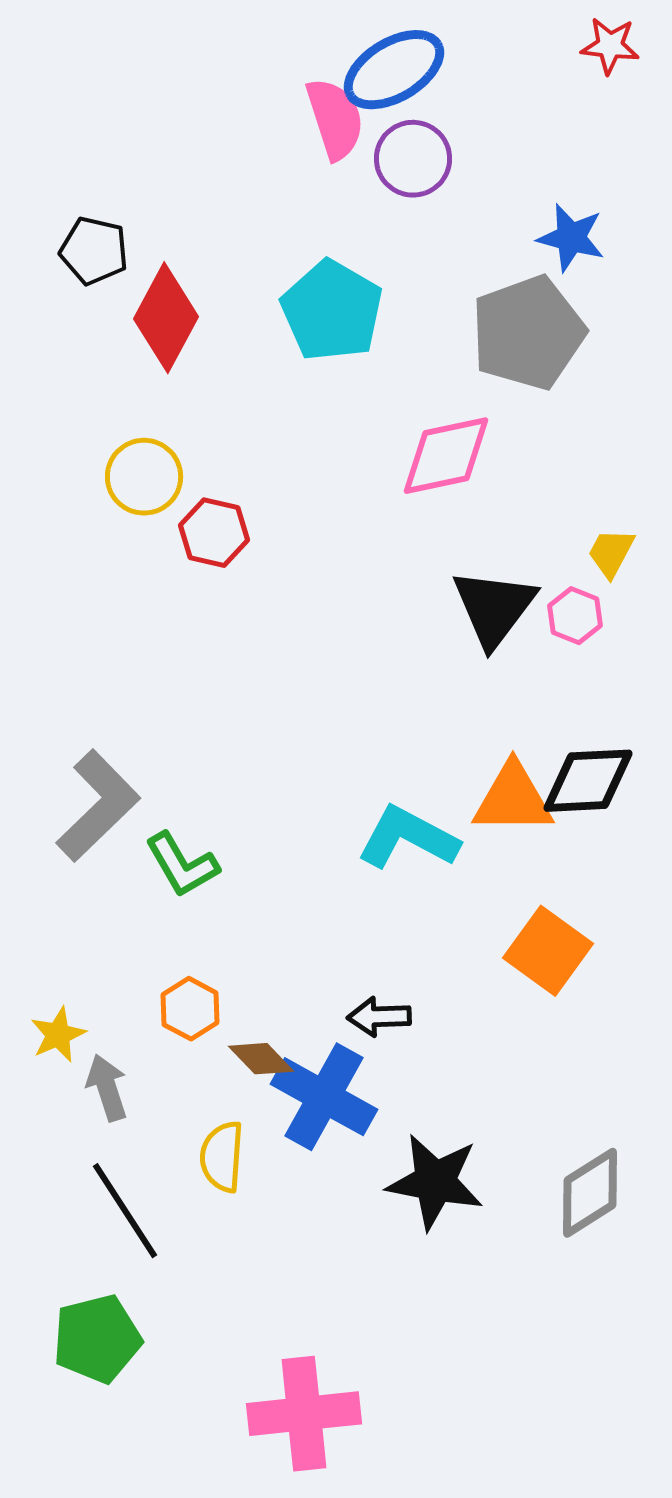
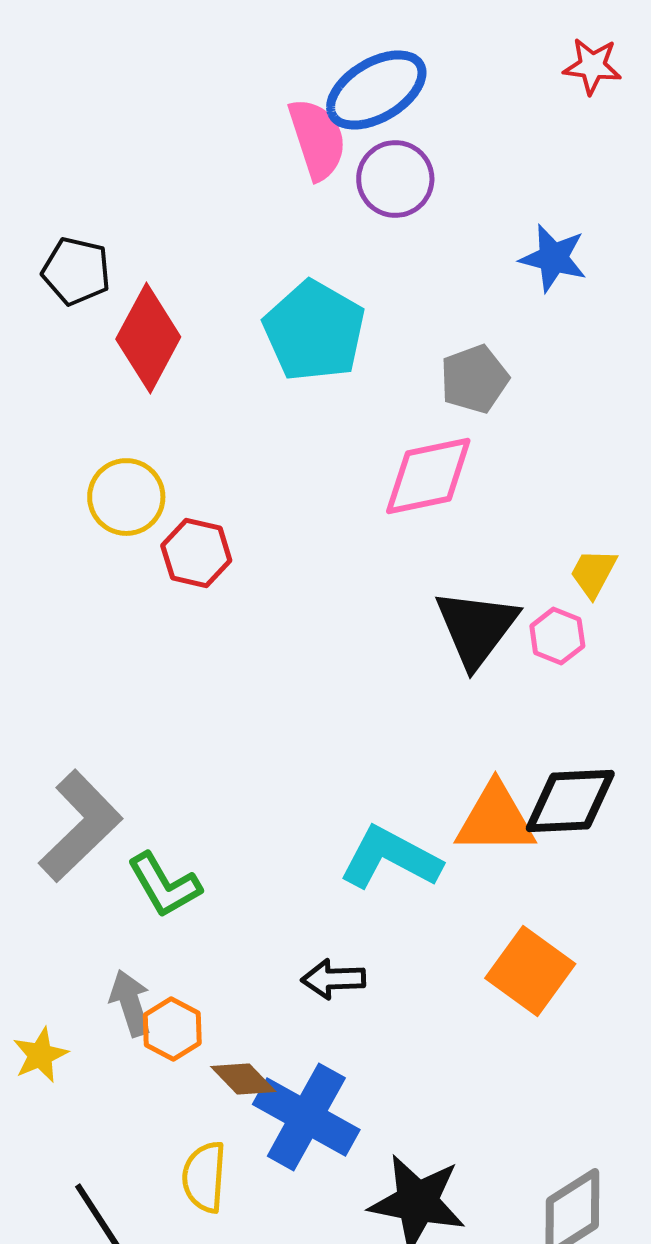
gray pentagon: (528, 333) -> (474, 379), moved, size x0.6
black arrow: (379, 1017) -> (333, 979), moved
gray arrow: (107, 1088) -> (130, 1003), moved

